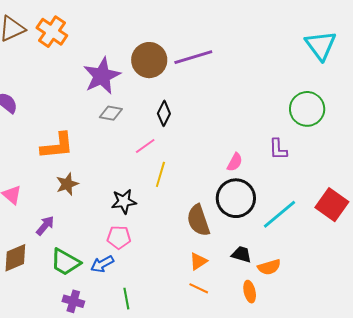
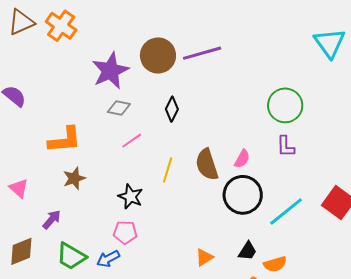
green circle: (307, 109) -> (285, 105), moved
pink line: (145, 146) -> (132, 141), moved
black star: (124, 201) -> (131, 197), turned 30
brown semicircle: (198, 220) -> (207, 164), moved
black trapezoid: (242, 254) -> (248, 251), turned 105

